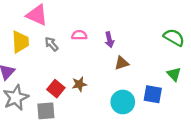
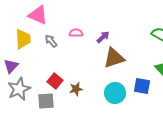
purple arrow: (109, 40) -> (103, 37), turned -120
brown triangle: (122, 63) -> (114, 58), size x1.6
brown star: (79, 84) -> (76, 89), moved

